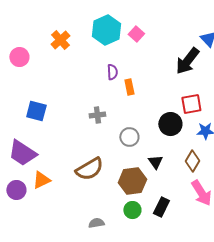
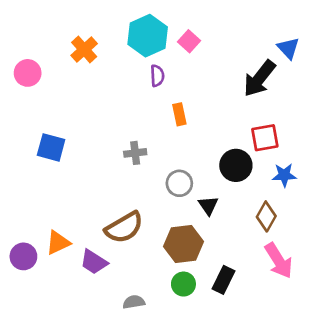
purple semicircle: (112, 72) -> (157, 76), moved
purple trapezoid: (22, 153) -> (94, 262), moved, size x0.7
black triangle: (155, 162) -> (208, 205), moved

